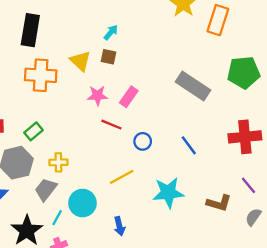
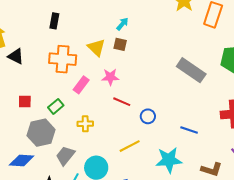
black rectangle: (30, 30) -> (54, 21), size x0.6
pink rectangle: (129, 97) -> (81, 85), moved
blue line: (189, 145) -> (189, 130), moved, turned -36
yellow cross: (58, 162) -> (85, 124), moved

